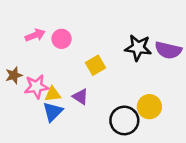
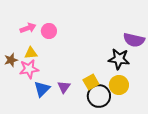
black star: (138, 48) -> (119, 59), moved
yellow square: (95, 65) -> (91, 82), moved
yellow triangle: (53, 94) -> (31, 53), moved
purple triangle: (80, 97) -> (64, 87), moved, turned 32

